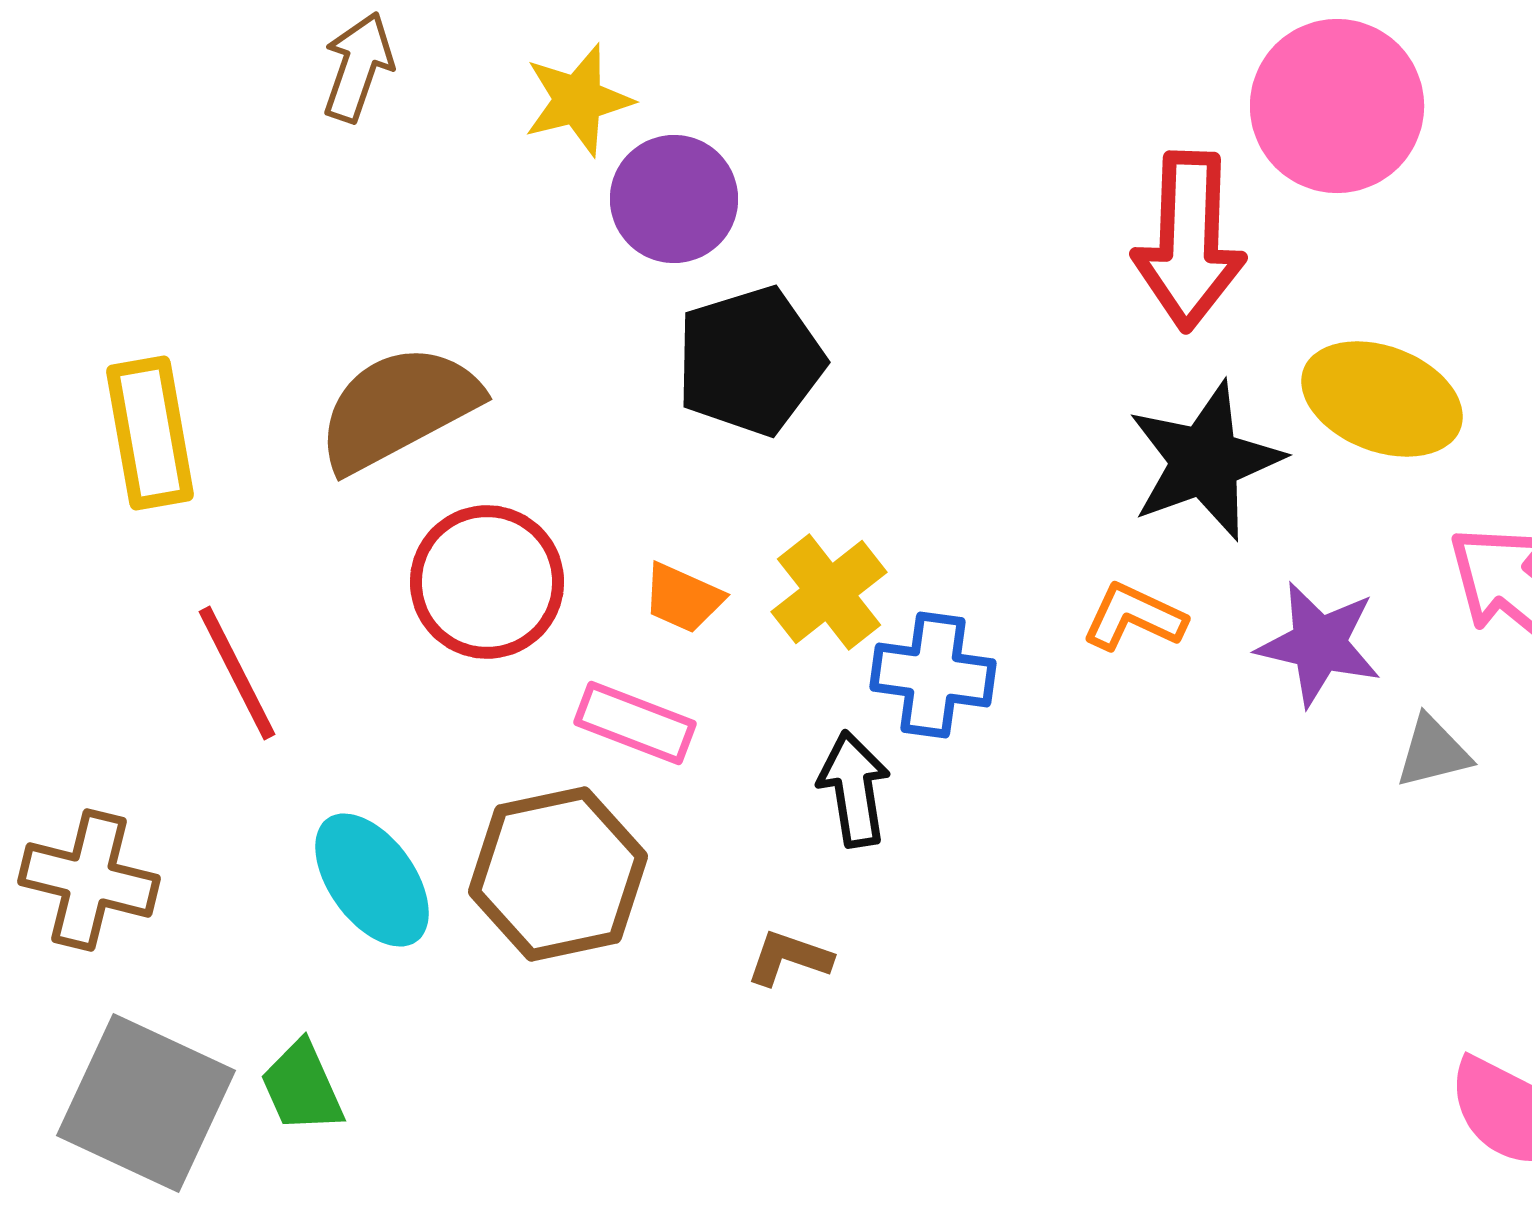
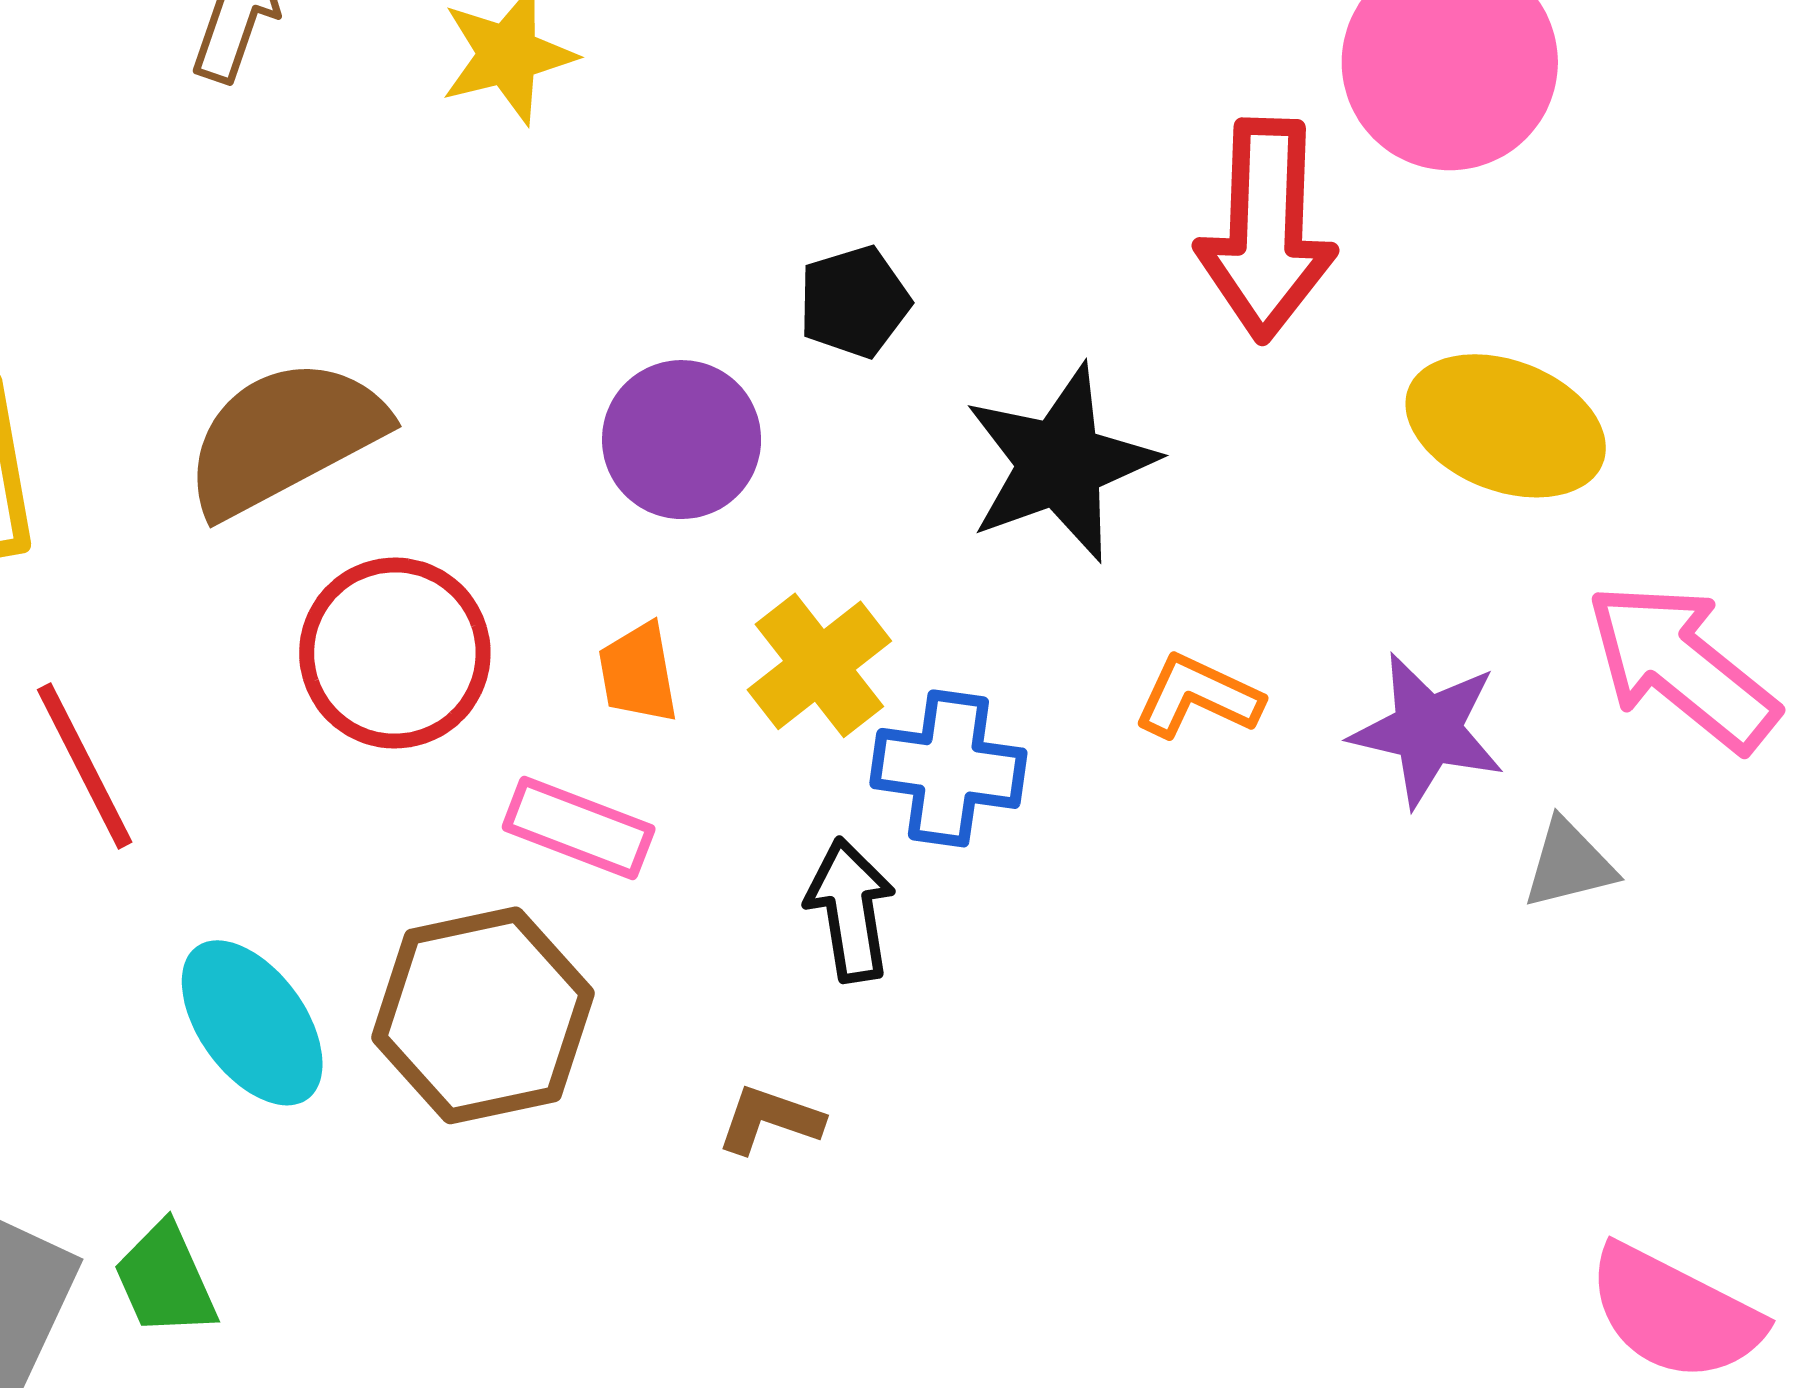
purple circle: (674, 199) -> (682, 440), moved
black pentagon: (750, 361) -> (854, 302), moved, size x0.6
black star: (1205, 461) -> (1060, 463), moved
orange trapezoid: (683, 598) -> (638, 673), turned 56

